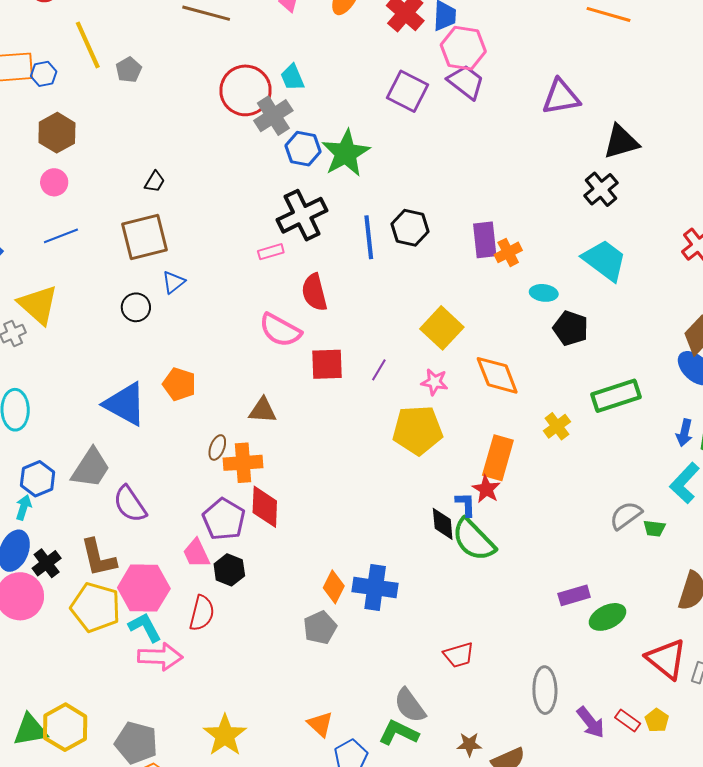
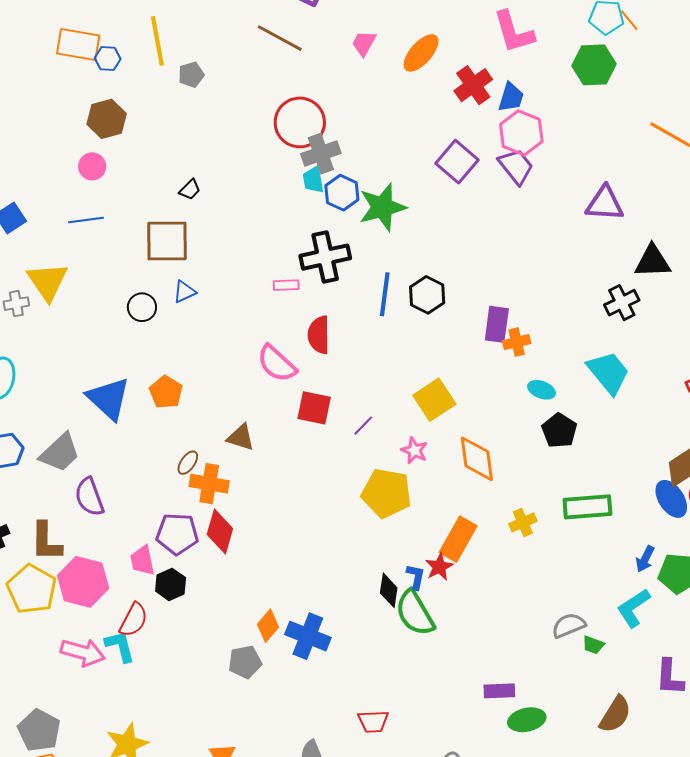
cyan trapezoid: (292, 77) -> (313, 180), moved
purple pentagon: (224, 519) -> (177, 534), turned 30
cyan L-shape: (145, 627) -> (120, 646), moved

